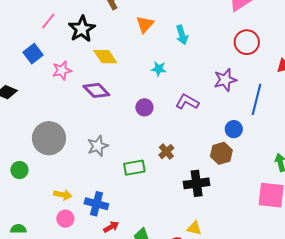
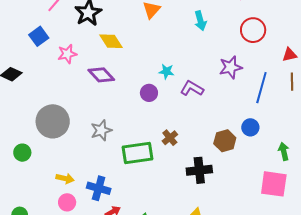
cyan arrow: (182, 35) -> (200, 21), moved
cyan star: (159, 69) -> (166, 71), moved
blue circle: (234, 129) -> (250, 127), moved
green rectangle: (134, 168) -> (137, 153), size x1.4

